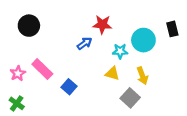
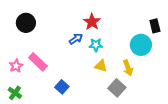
red star: (102, 24) -> (92, 22), turned 30
cyan circle: (143, 40) -> (141, 45), moved
cyan star: (120, 51) -> (96, 45), moved
blue square: (69, 87) -> (62, 87), moved

